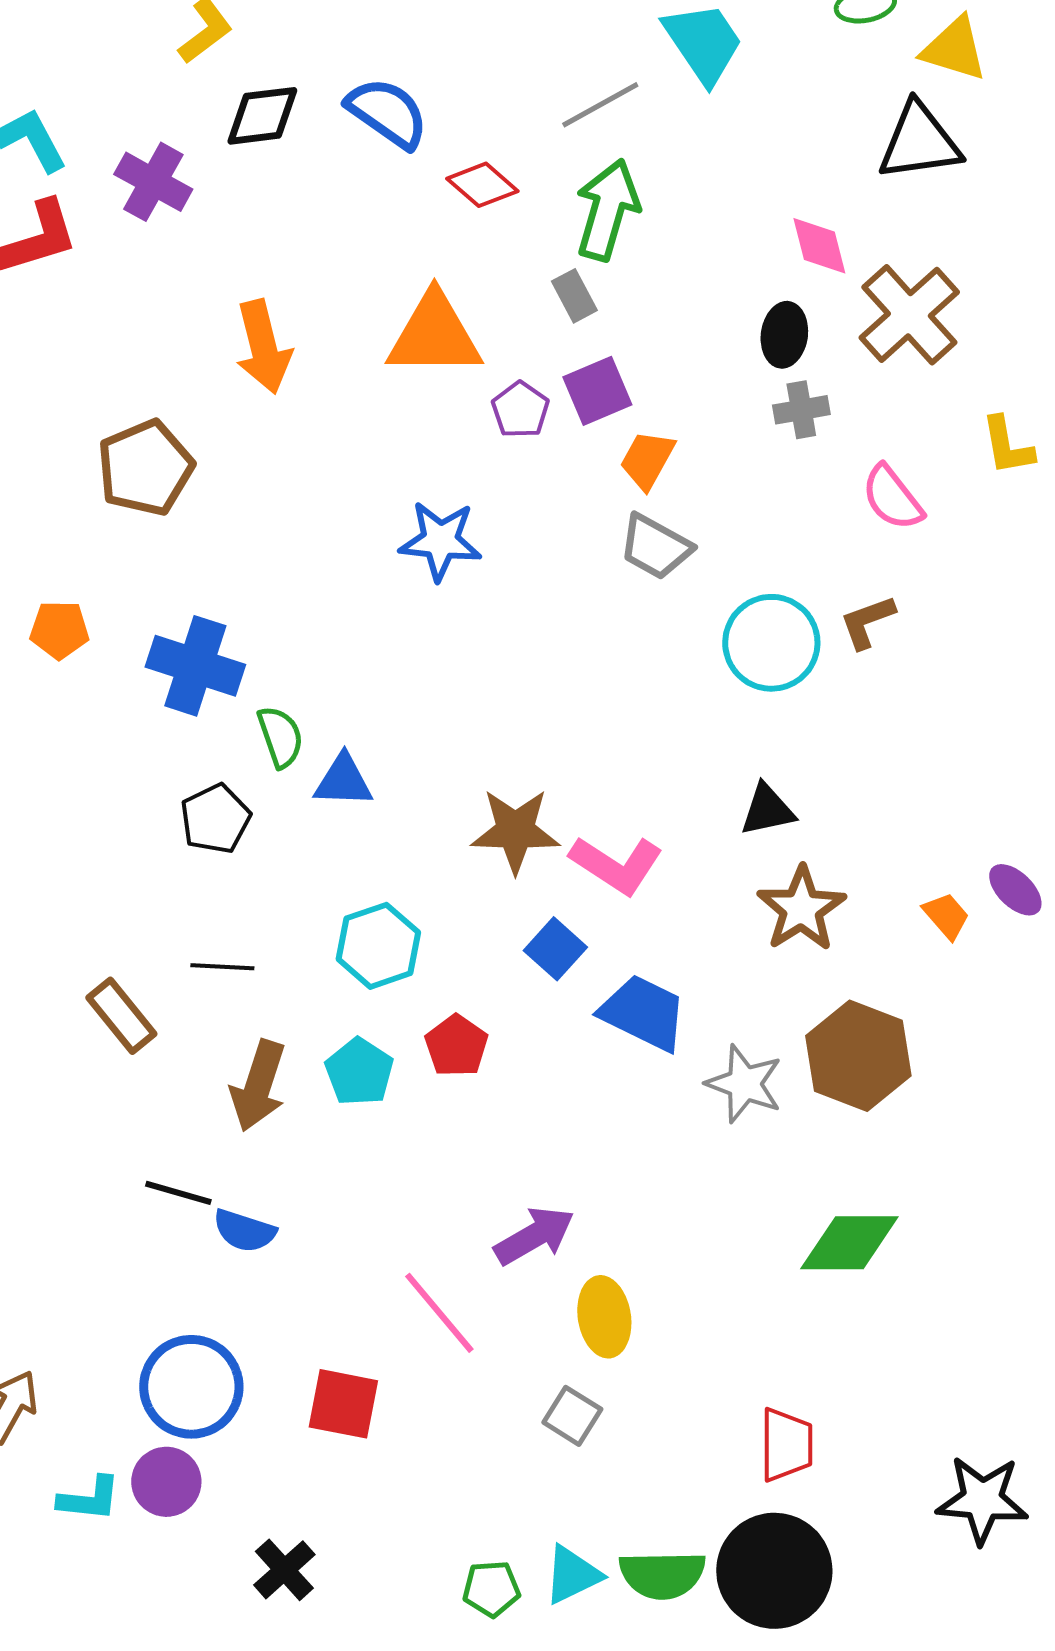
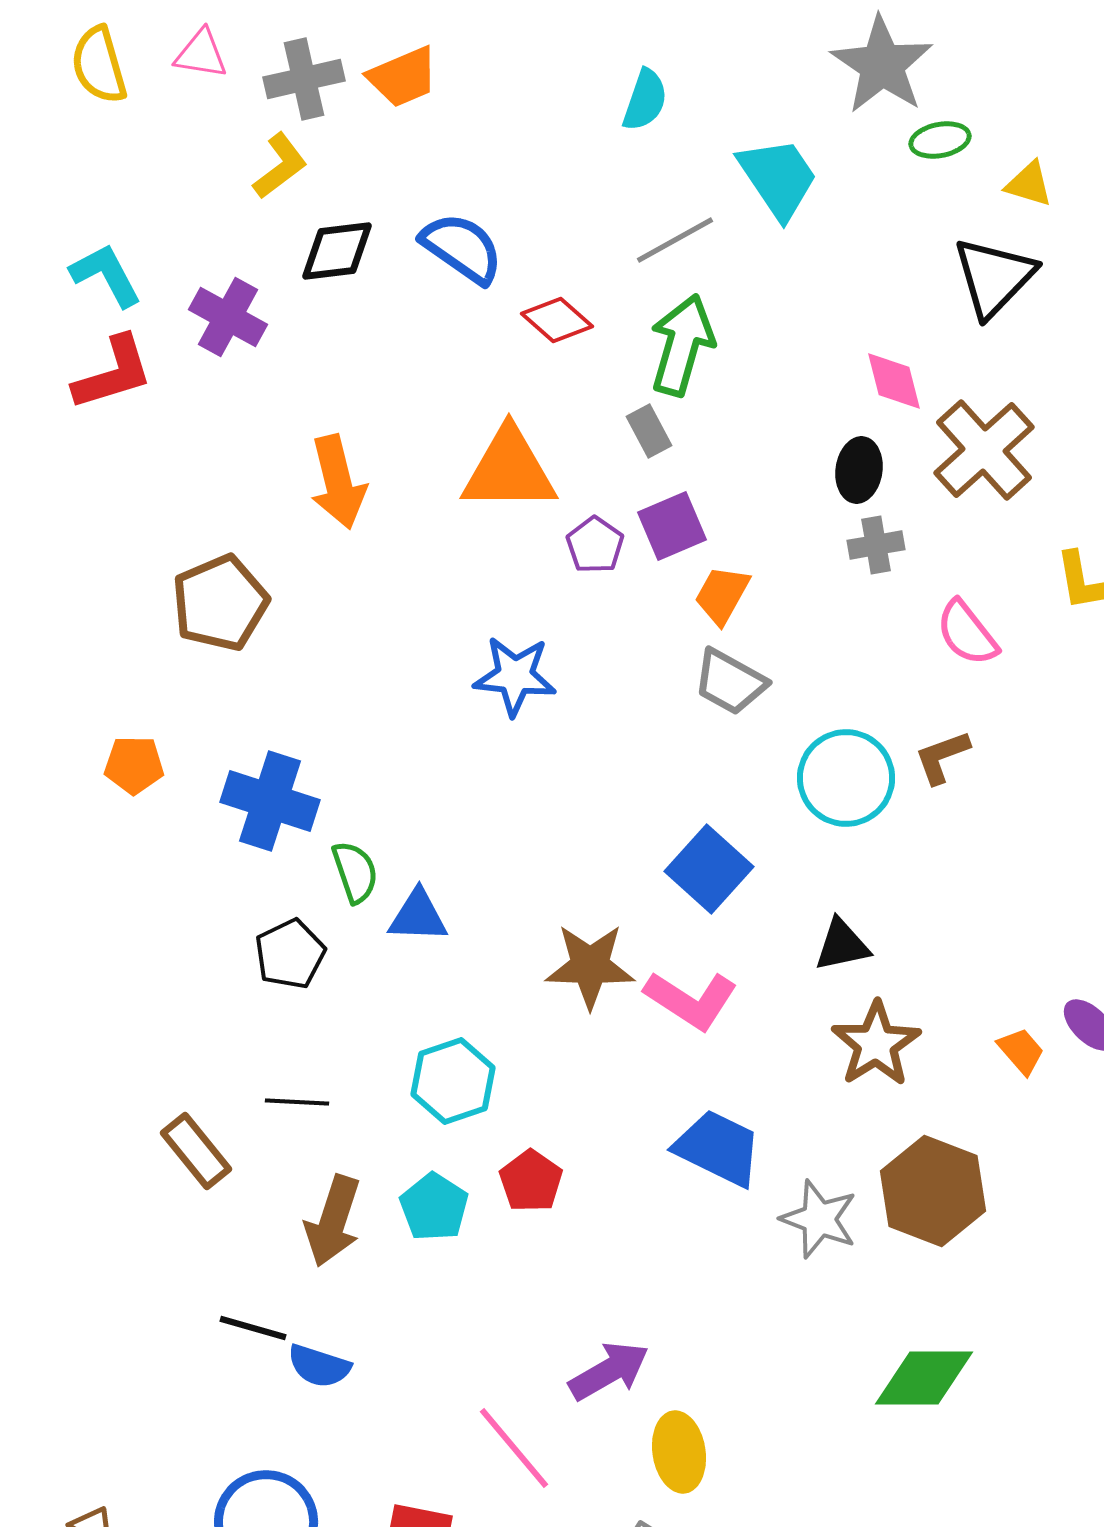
yellow triangle: (954, 49) -> (1029, 184), size x0.7
black triangle: (919, 142) -> (994, 277), turned -38
blue square: (555, 949) -> (709, 869), moved, size x1.4

